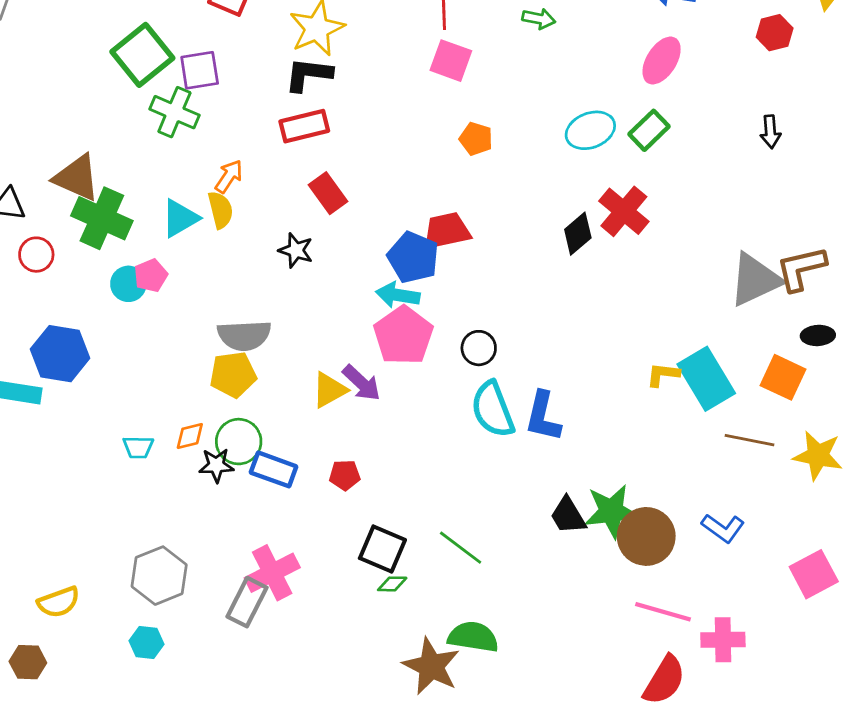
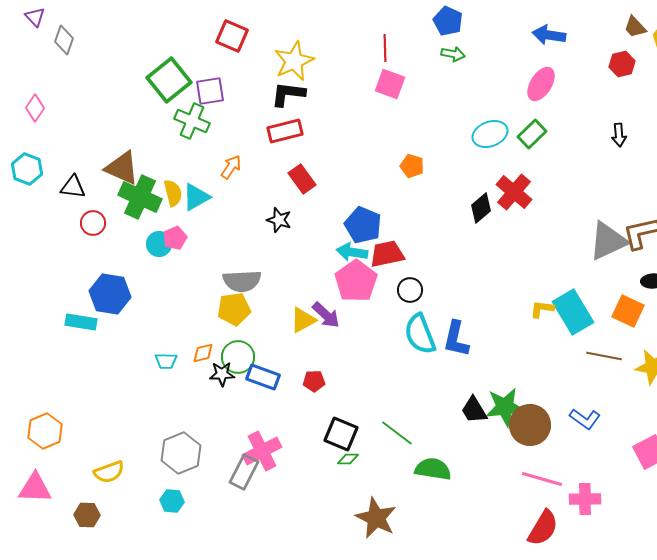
orange pentagon: (476, 139) -> (412, 166), moved
yellow semicircle: (221, 210) -> (173, 193), moved
red trapezoid: (447, 231) -> (387, 254), moved
green semicircle: (473, 637) -> (433, 469), moved

